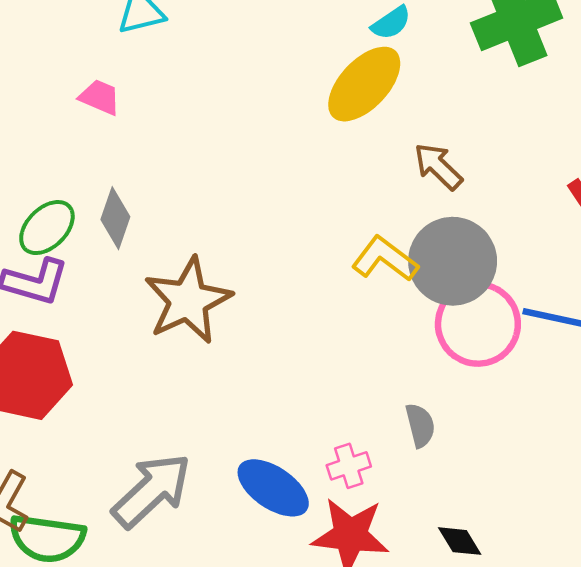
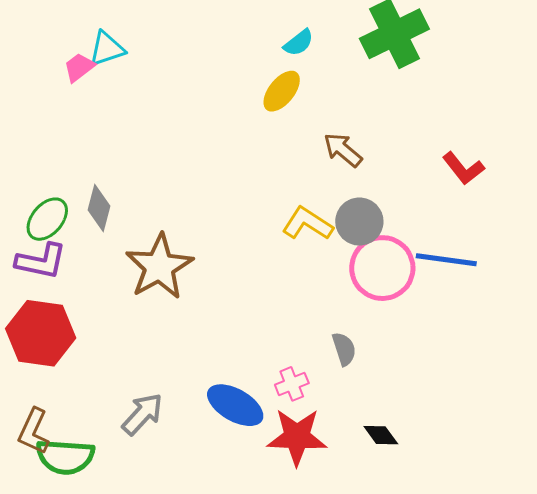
yellow ellipse: (364, 84) -> (282, 91), size x0.7
pink trapezoid: (100, 97) -> (79, 67), moved, turned -56
gray circle: (453, 261) -> (359, 222), size x0.7
gray arrow: (152, 490) -> (142, 414), size x0.7

